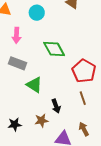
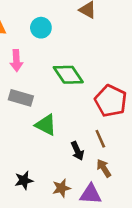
brown line: (83, 98) -> (100, 139), moved
brown star: (42, 121) -> (61, 188), moved
brown arrow: (84, 129) -> (104, 168), moved

